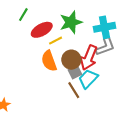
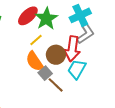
red ellipse: (42, 30) -> (28, 16), moved
gray square: (75, 72) -> (45, 73), moved
brown line: (74, 90) -> (56, 85), moved

